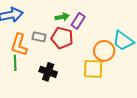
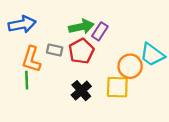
green arrow: (62, 17) -> (81, 27), size x1.5
red pentagon: (62, 38) -> (81, 51), turned 30
black cross: (48, 72) -> (81, 91), moved, turned 30

